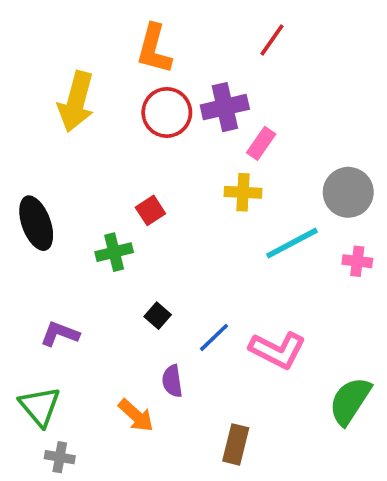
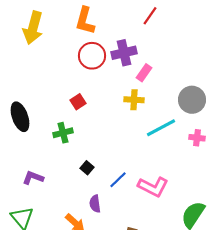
yellow arrow: (76, 102) -> (33, 28), moved
red square: (150, 210) -> (78, 102), moved

